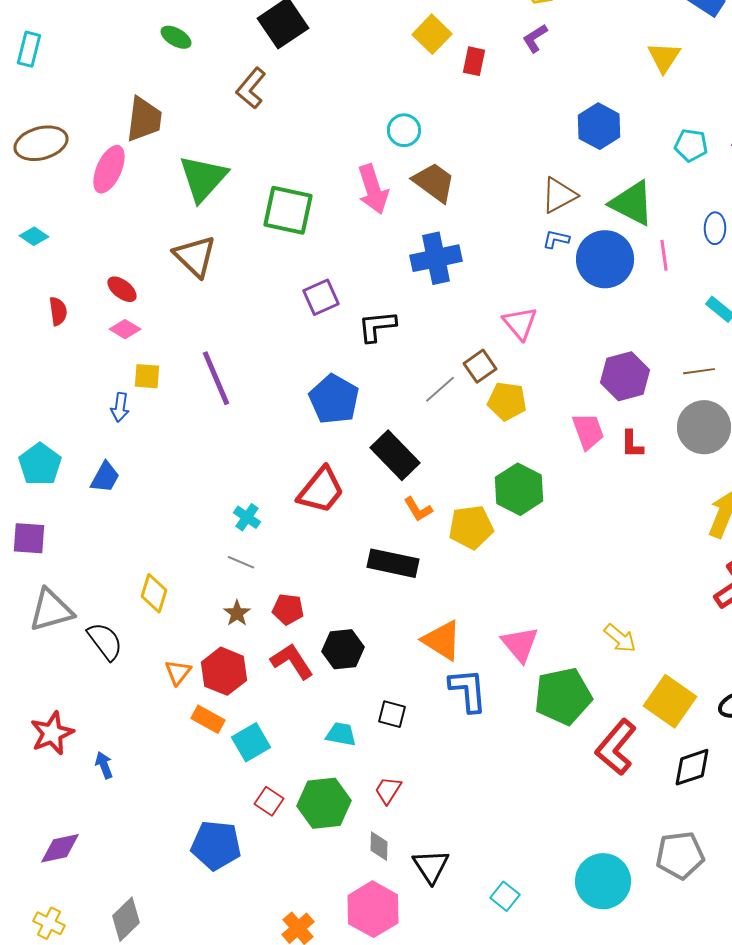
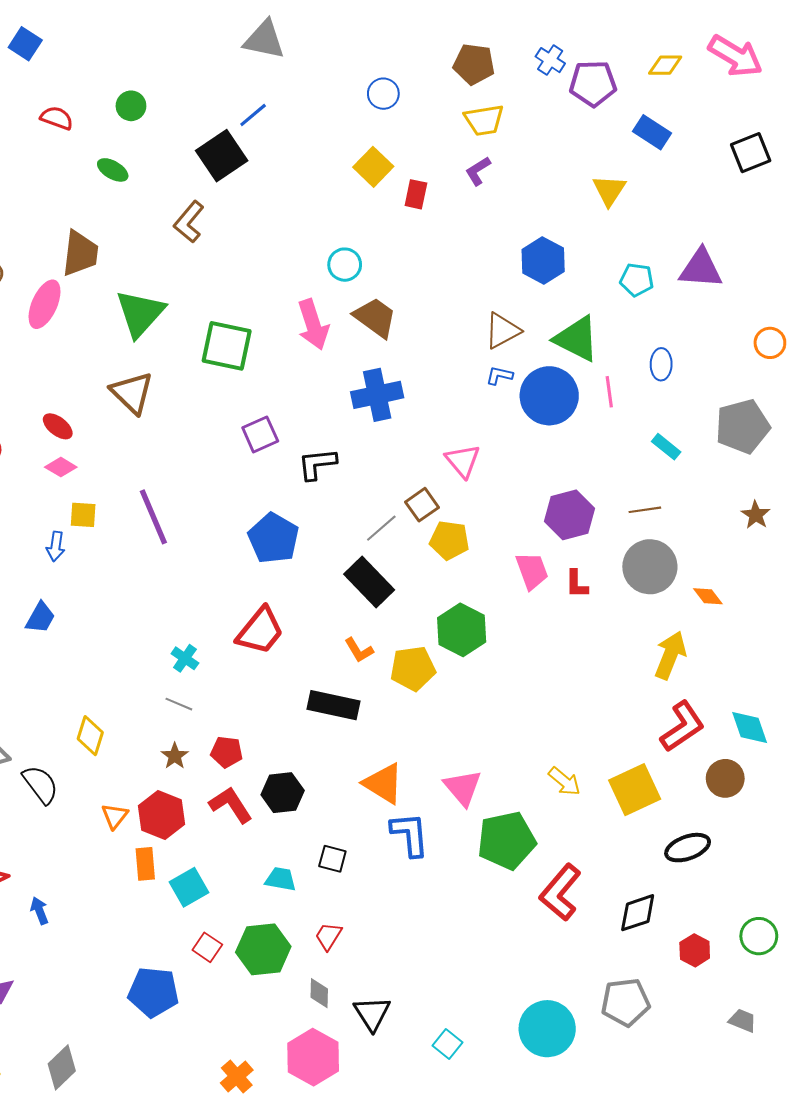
black rectangle: (395, 455) -> (369, 582), moved
yellow square: (670, 701) -> (635, 790), moved, turned 30
orange rectangle: (208, 719) -> (145, 864), turned 56

